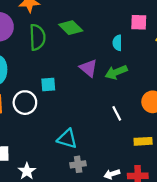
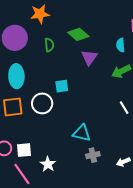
green semicircle: (37, 37) -> (49, 45), size x0.6
purple triangle: (88, 68) -> (89, 57), moved, turned 30

